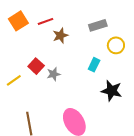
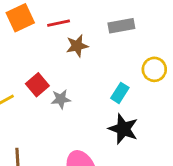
gray rectangle: (98, 25) -> (121, 26), moved
black star: (112, 91) -> (123, 129), moved

